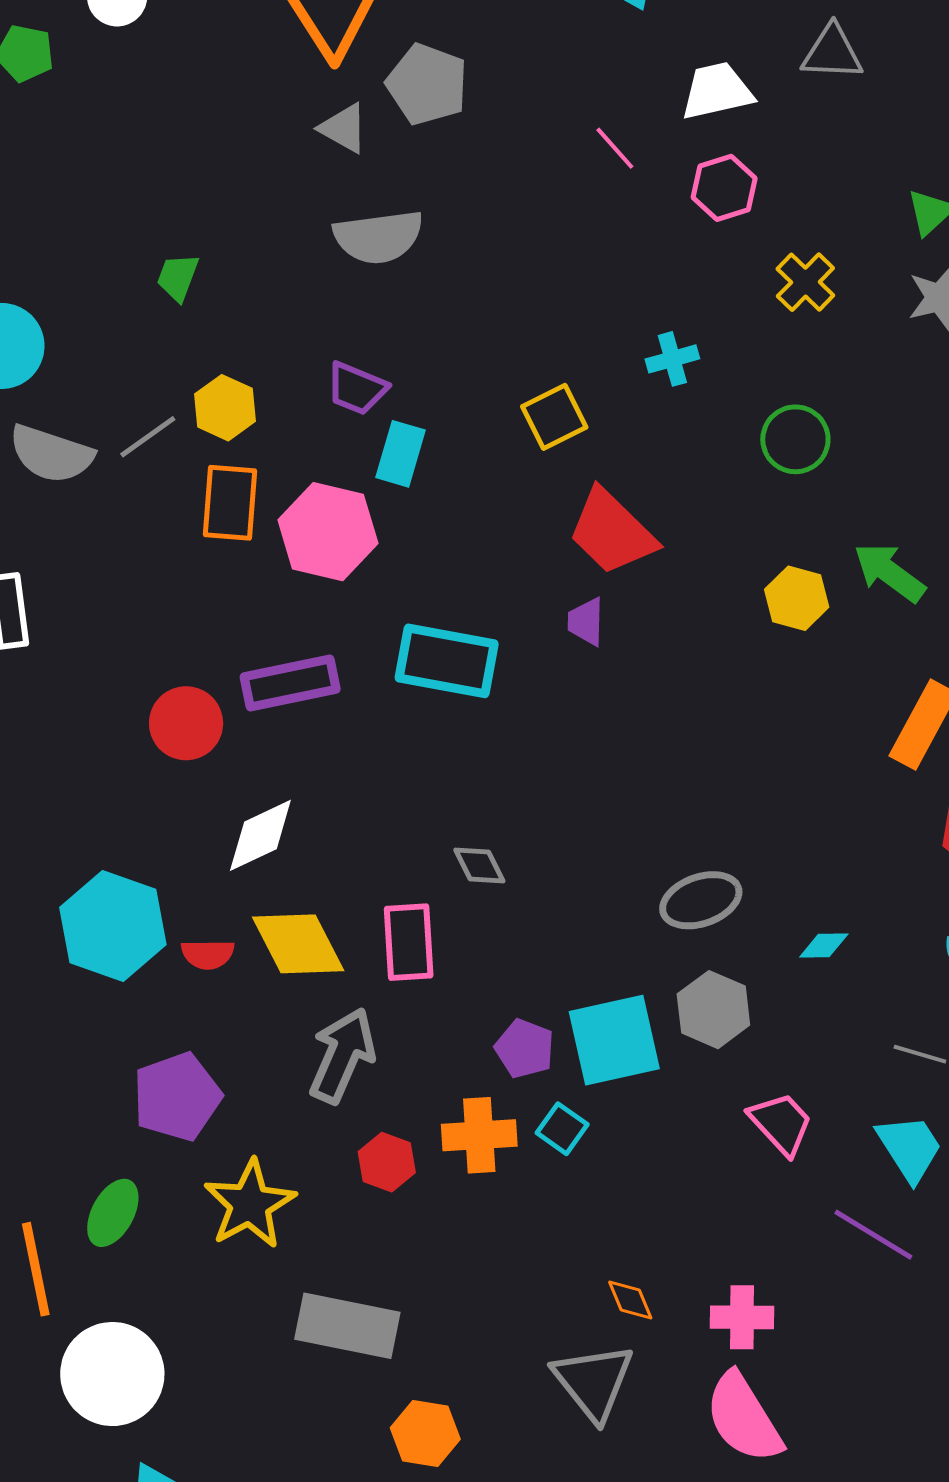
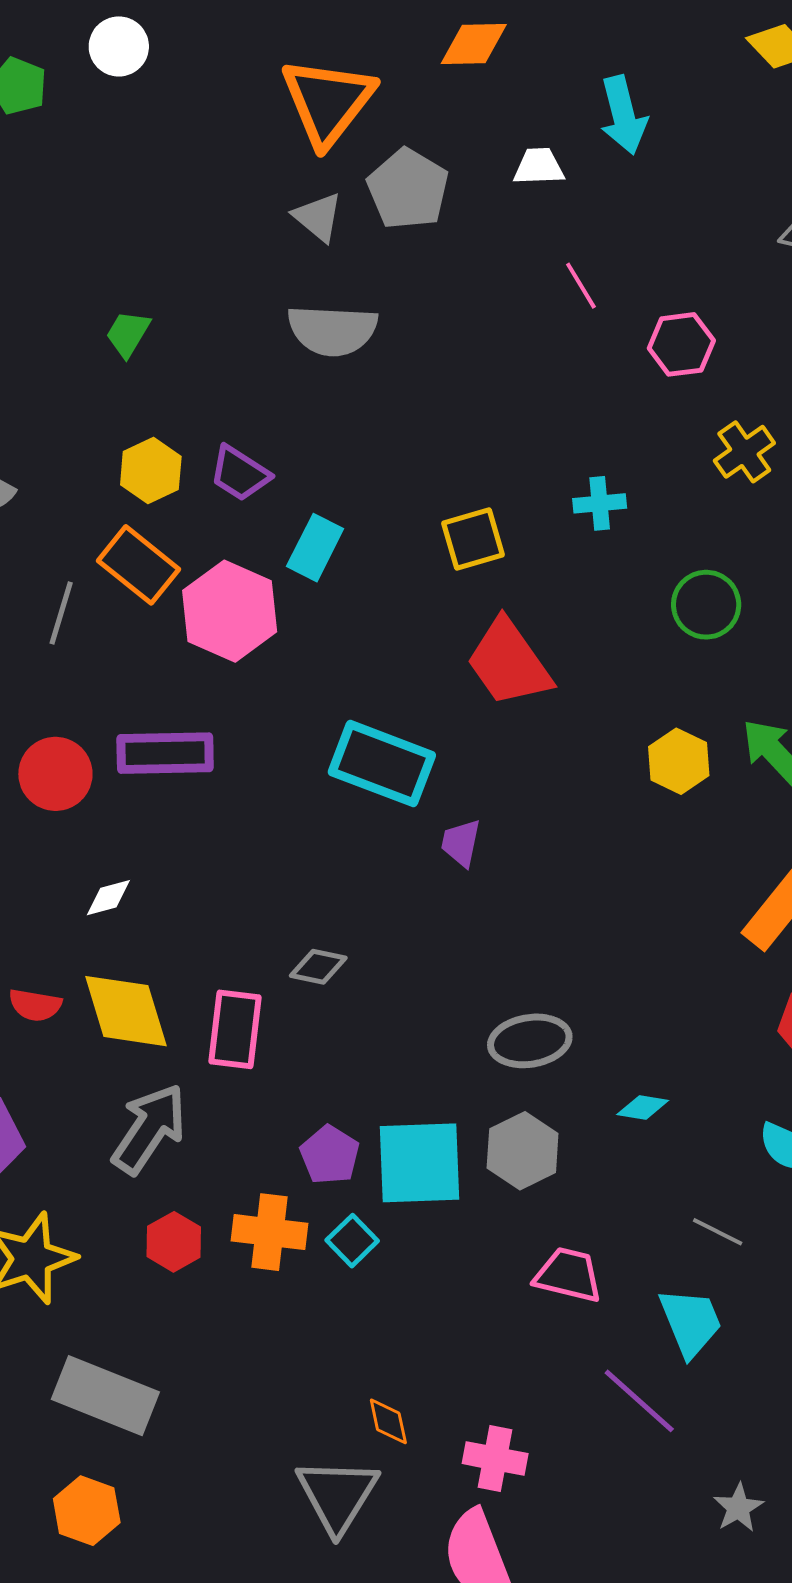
white trapezoid: (717, 91) -> (539, 167), moved, size x0.7
purple trapezoid: (357, 388) -> (240, 473), moved
gray line: (148, 437) -> (61, 613), moved, turned -48
orange rectangle: (230, 503) -> (138, 565), turned -66
purple trapezoid: (586, 622) -> (461, 843), moved
cyan rectangle: (447, 661) -> (382, 764), moved
white diamond: (260, 835) -> (108, 898), size x0.6
gray diamond: (479, 865) -> (318, 967), turned -62
pink trapezoid: (781, 1124) -> (568, 1275), turned -44
orange hexagon: (425, 1433) -> (87, 1511), moved

